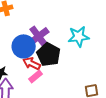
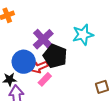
blue circle: (24, 46) -> (24, 62), moved
red arrow: (32, 63) -> (39, 67), turned -42

